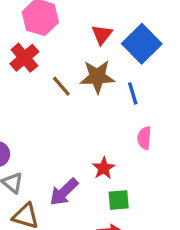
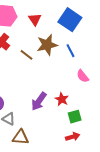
red triangle: (102, 35) -> (35, 19), moved
pink semicircle: (144, 138) -> (83, 76), turned -32
purple arrow: (64, 192) -> (39, 101), moved

